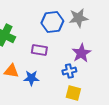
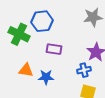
blue hexagon: (52, 22) -> (42, 21), moved

